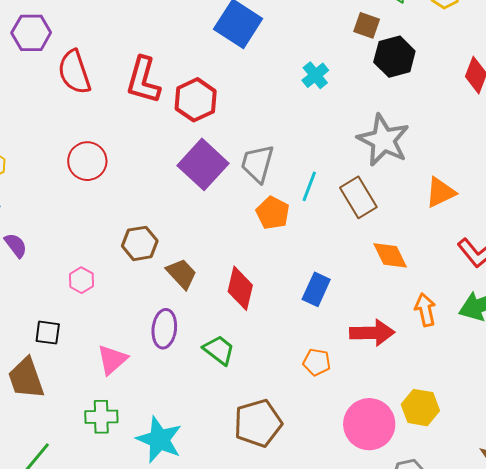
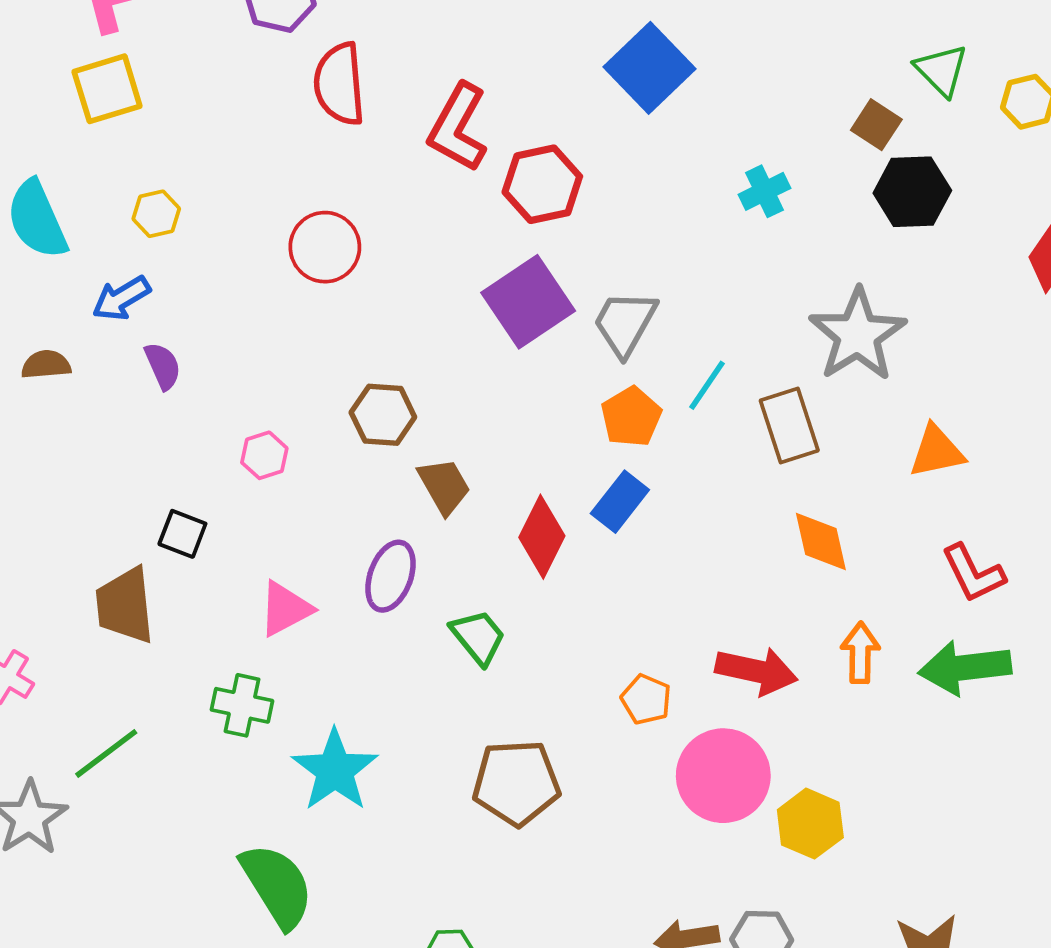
blue rectangle: (316, 289) -> (620, 502), moved
pink circle: (369, 424) -> (723, 776), moved

